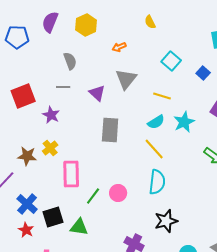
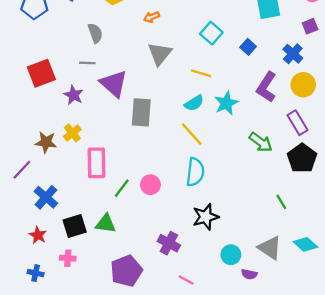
purple triangle: (97, 93) -> (114, 84), moved, size x1.5
black square: (53, 217) -> (75, 226), moved
red star: (26, 230) -> (38, 235), moved

